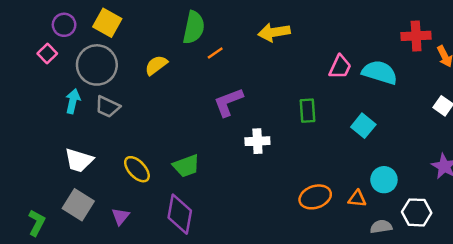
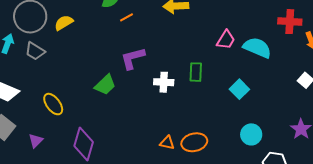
yellow semicircle: (156, 65) -> (64, 23), moved
white cross: (257, 141) -> (164, 82), moved
green trapezoid: (186, 166) -> (105, 85), moved, turned -30
orange triangle: (357, 199) -> (167, 143), moved

